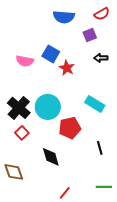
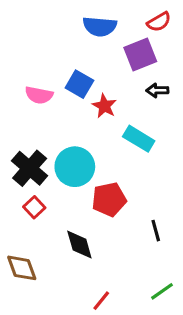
purple square: (90, 35) -> (140, 55), size x1.5
cyan rectangle: (95, 104) -> (139, 139), moved
green line: (104, 187) -> (162, 291), turned -35

